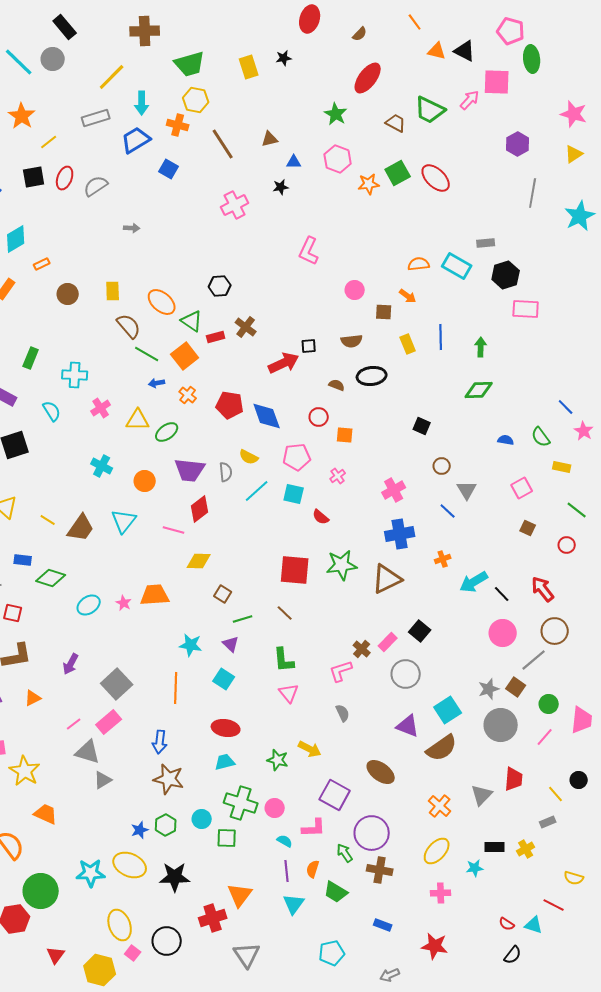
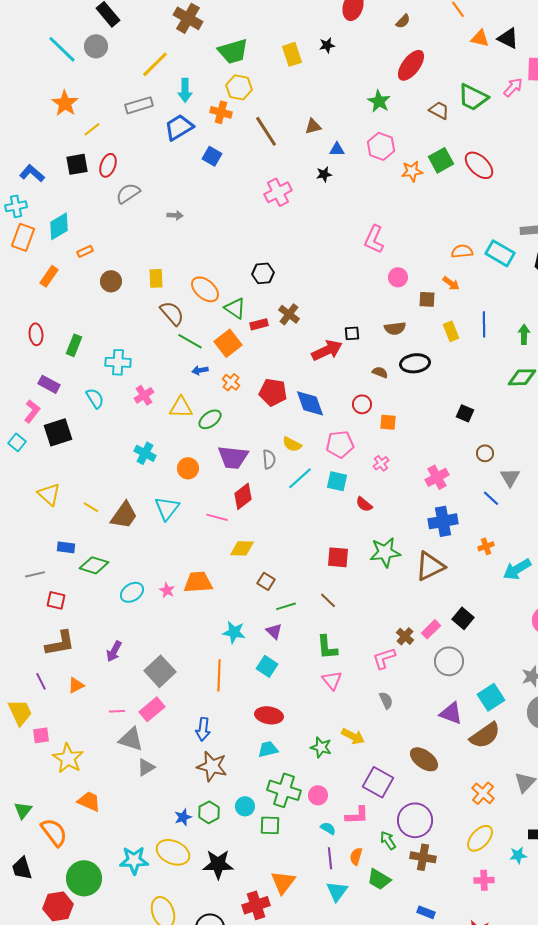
brown cross: (145, 31) -> (188, 18), turned 32
gray semicircle: (96, 186) -> (128, 193), moved
pink L-shape: (309, 251) -> (374, 239), moved
red square: (295, 570) -> (338, 557), size x0.7
pink line: (74, 724) -> (117, 711), turned 35

